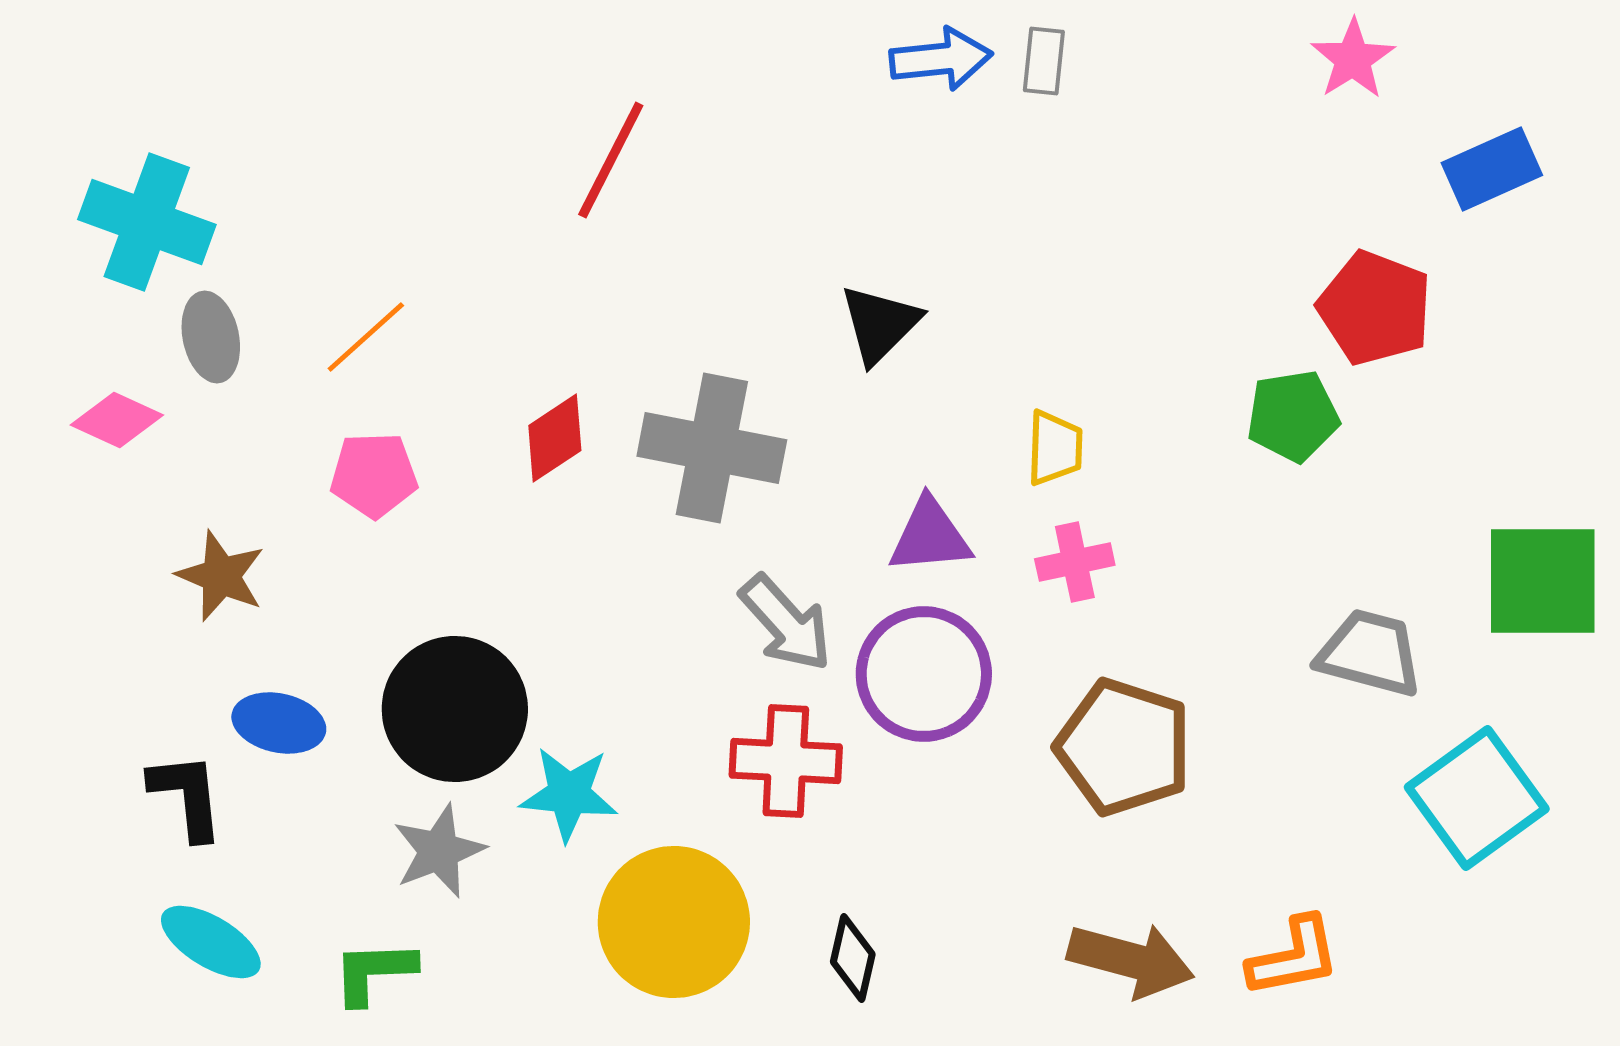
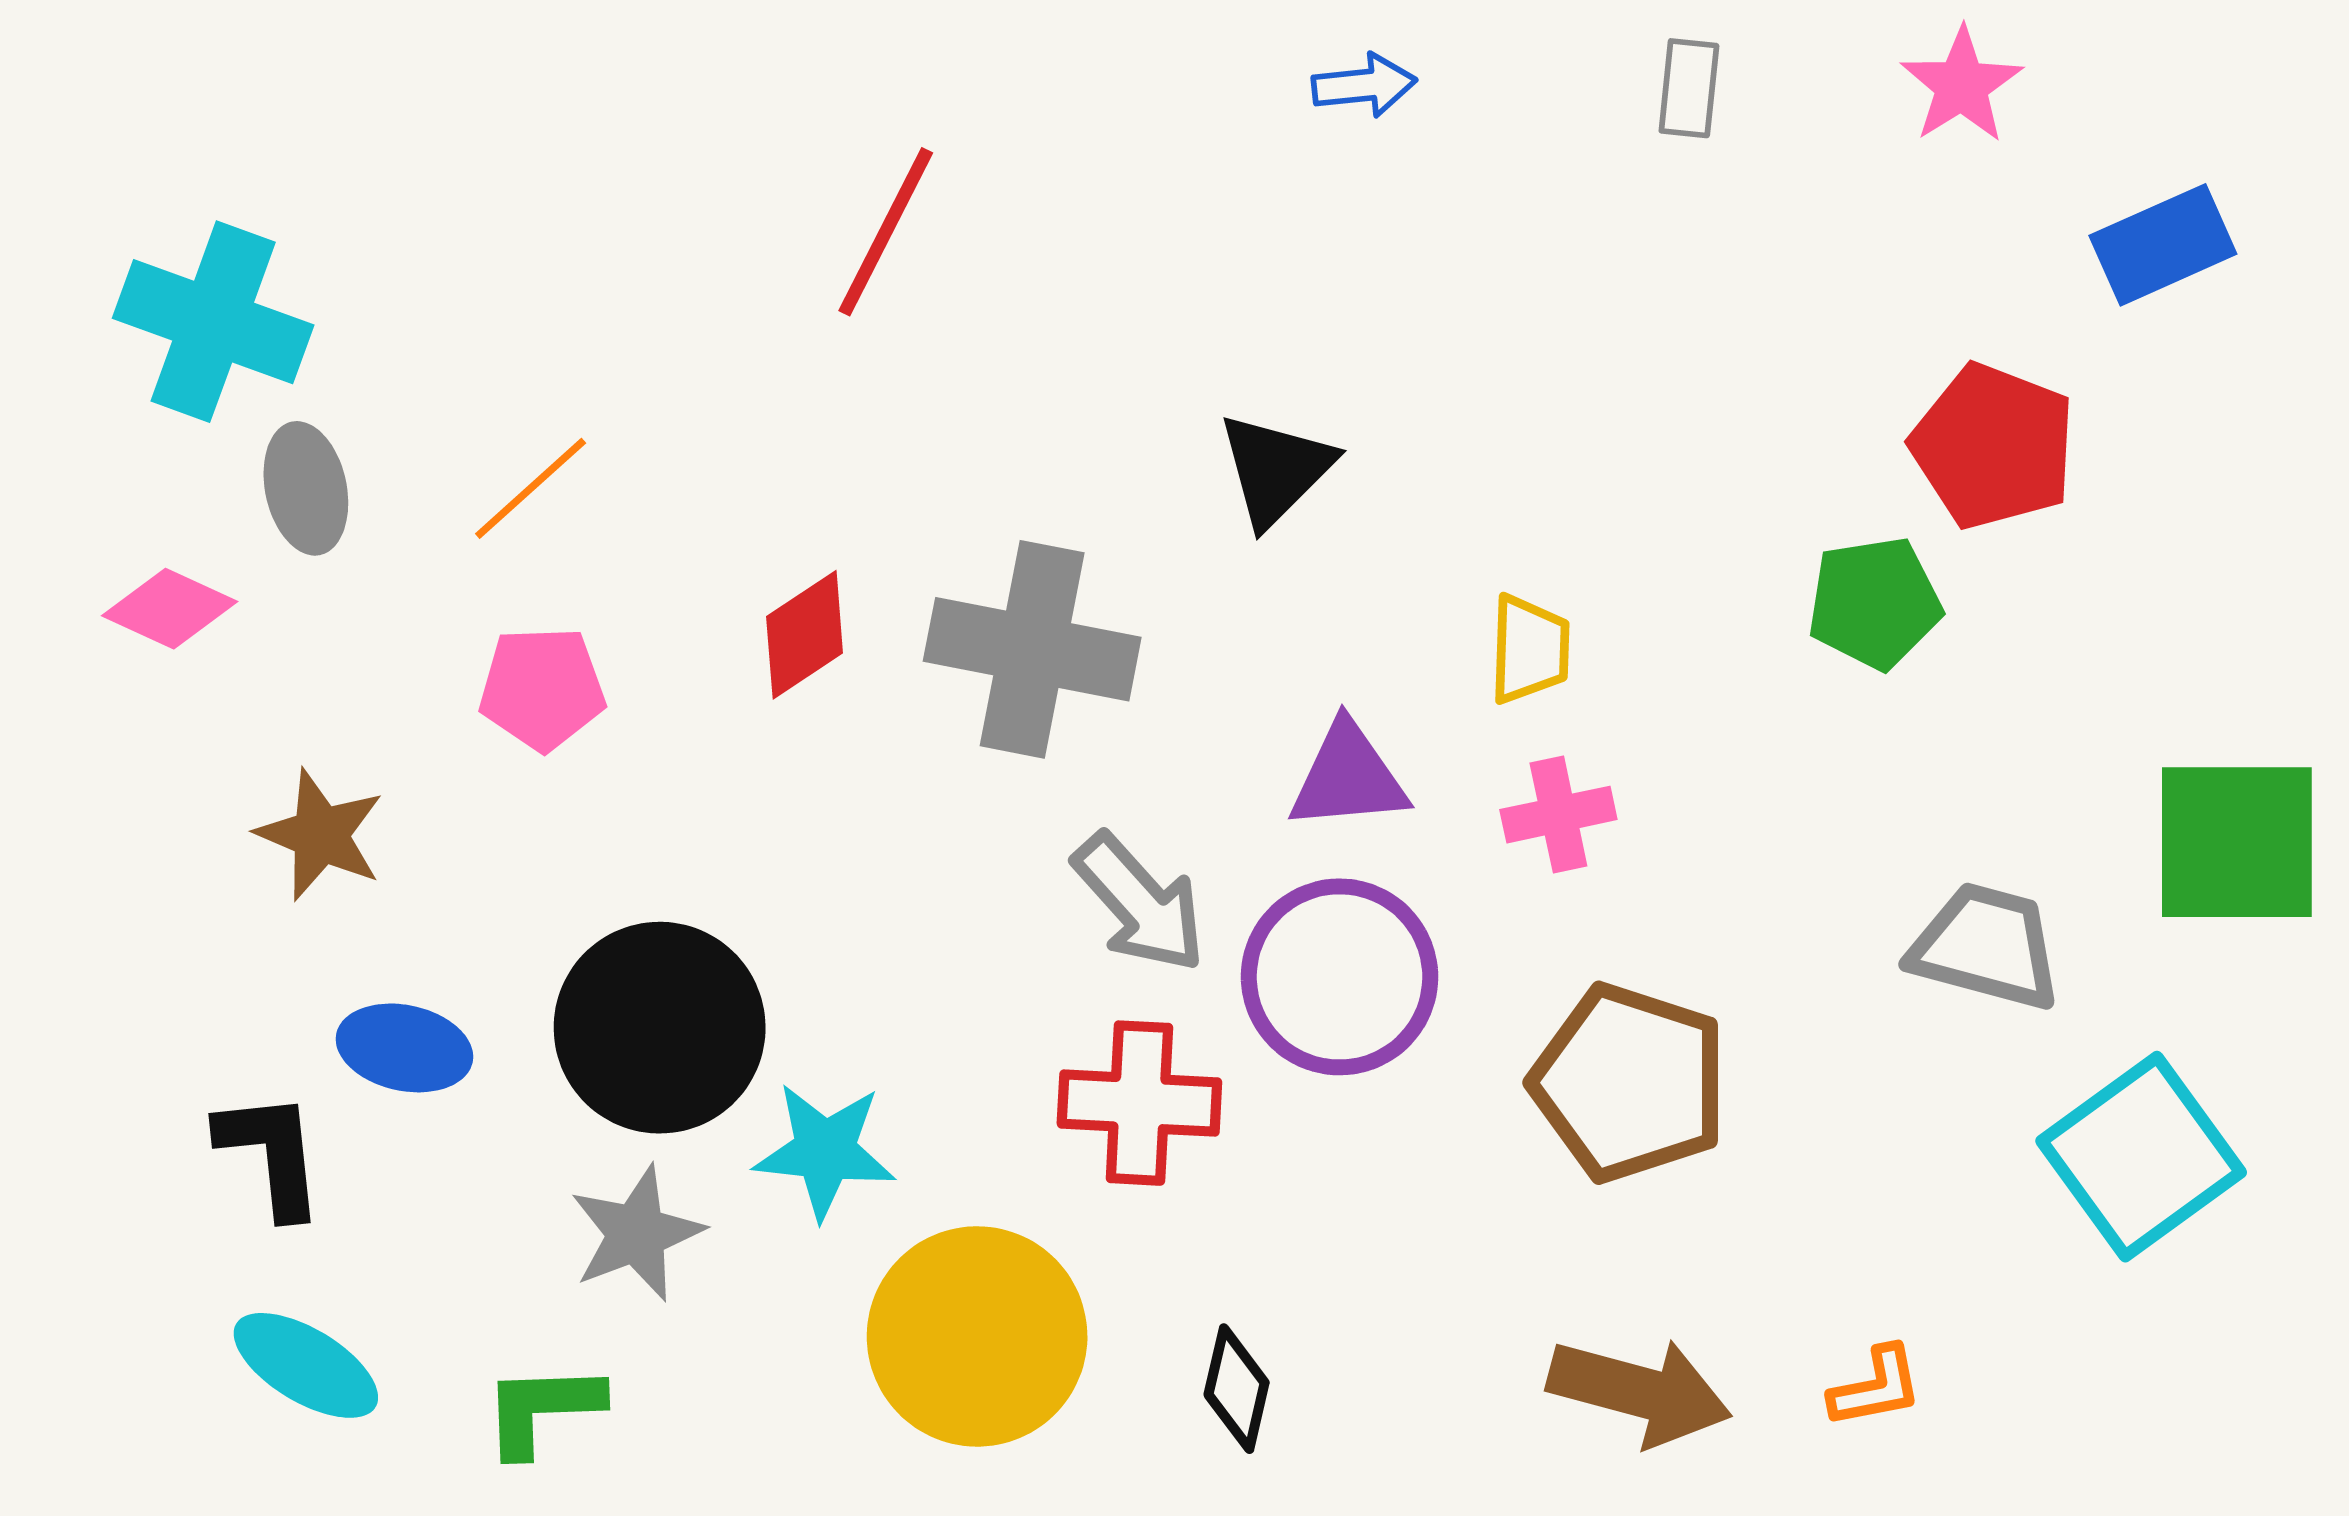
blue arrow: (941, 59) -> (1364, 85), size x0.7
gray rectangle: (1044, 61) -> (1689, 88), moved
orange L-shape: (1294, 957) -> (1876, 1387), size x0.7

